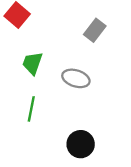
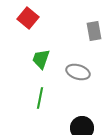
gray rectangle: (95, 30) -> (94, 31), turned -48

